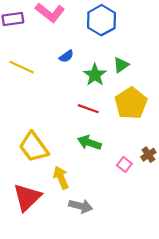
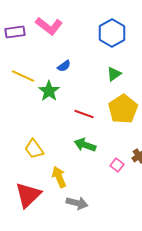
blue hexagon: (101, 20) -> (112, 33), moved
green star: (95, 75) -> (49, 91), moved
yellow trapezoid: (34, 147) -> (34, 149), size x0.7

